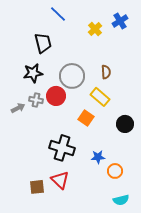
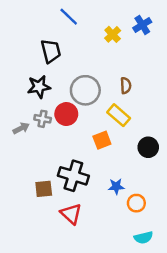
orange square: (86, 118) -> (102, 140), turned 35
brown square: (37, 187) -> (44, 189), moved

